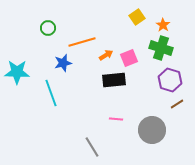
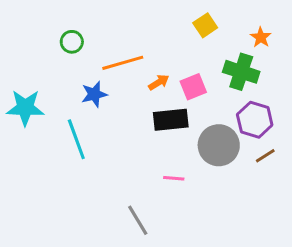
orange star: (163, 25) -> (261, 37), moved
gray circle: (152, 130) -> (219, 145), moved

